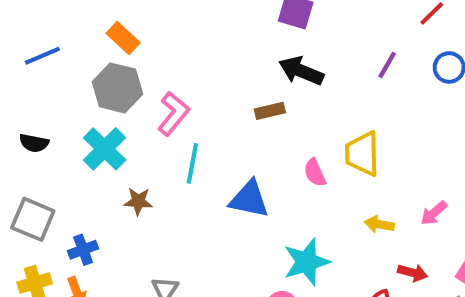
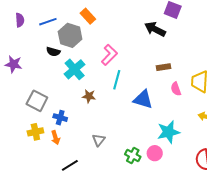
black arrow: (301, 71) -> (155, 29), moved
gray hexagon: (117, 88) -> (70, 35), moved
brown rectangle: (270, 111) -> (164, 67), moved
black semicircle: (34, 143) -> (53, 52), moved
blue cross: (83, 250) -> (60, 118), turned 32

